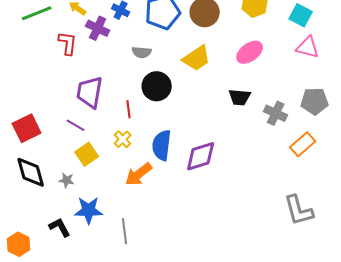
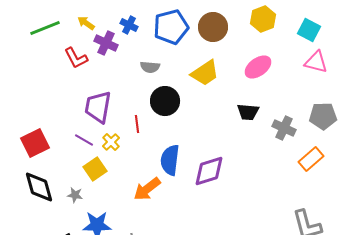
red L-shape: (68, 43) -> (76, 58), turned 145
yellow cross: (123, 139) -> (111, 142), moved

